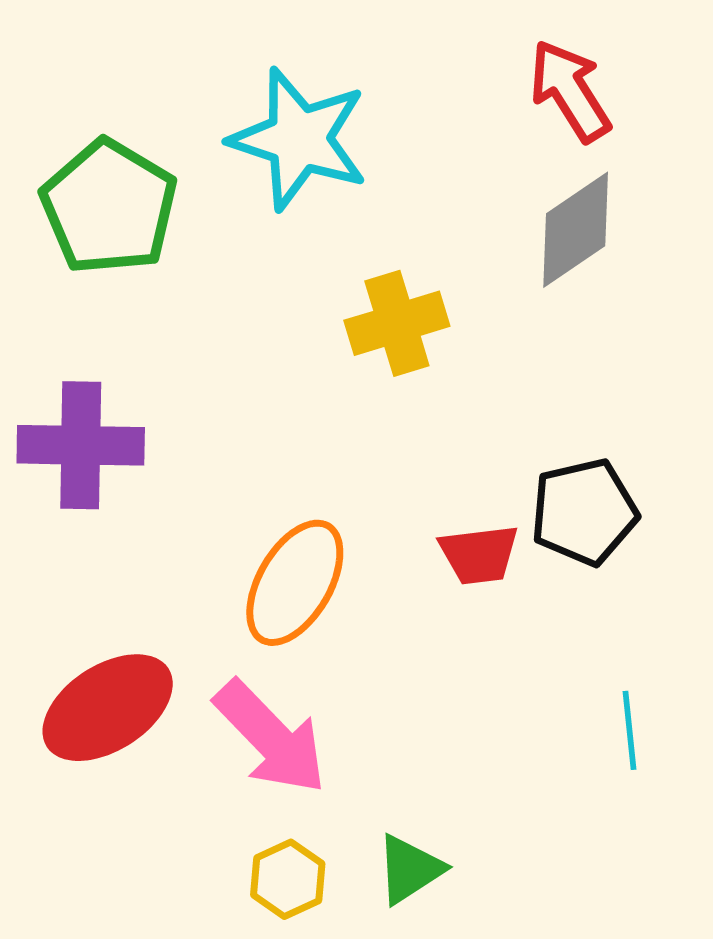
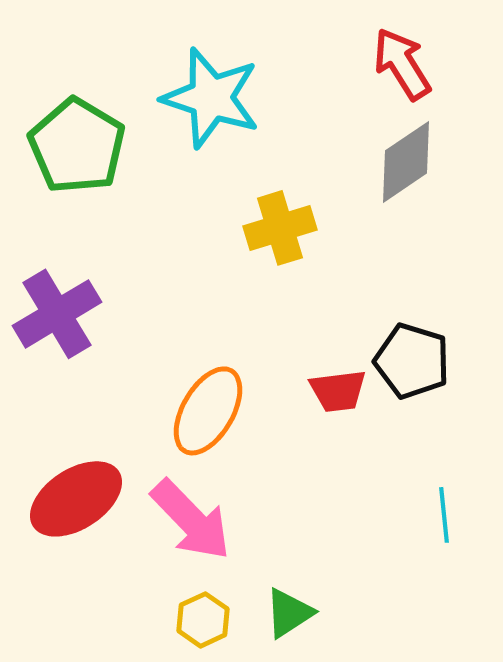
purple cross: (81, 445) -> (57, 314), turned -32
black pentagon: (584, 512) -> (412, 361), turned 30

